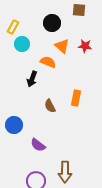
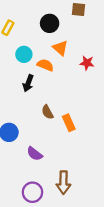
cyan circle: (22, 44) -> (24, 54), moved
red star: (85, 46) -> (87, 63), moved
orange rectangle: (76, 98) -> (69, 123), moved, turned -35

